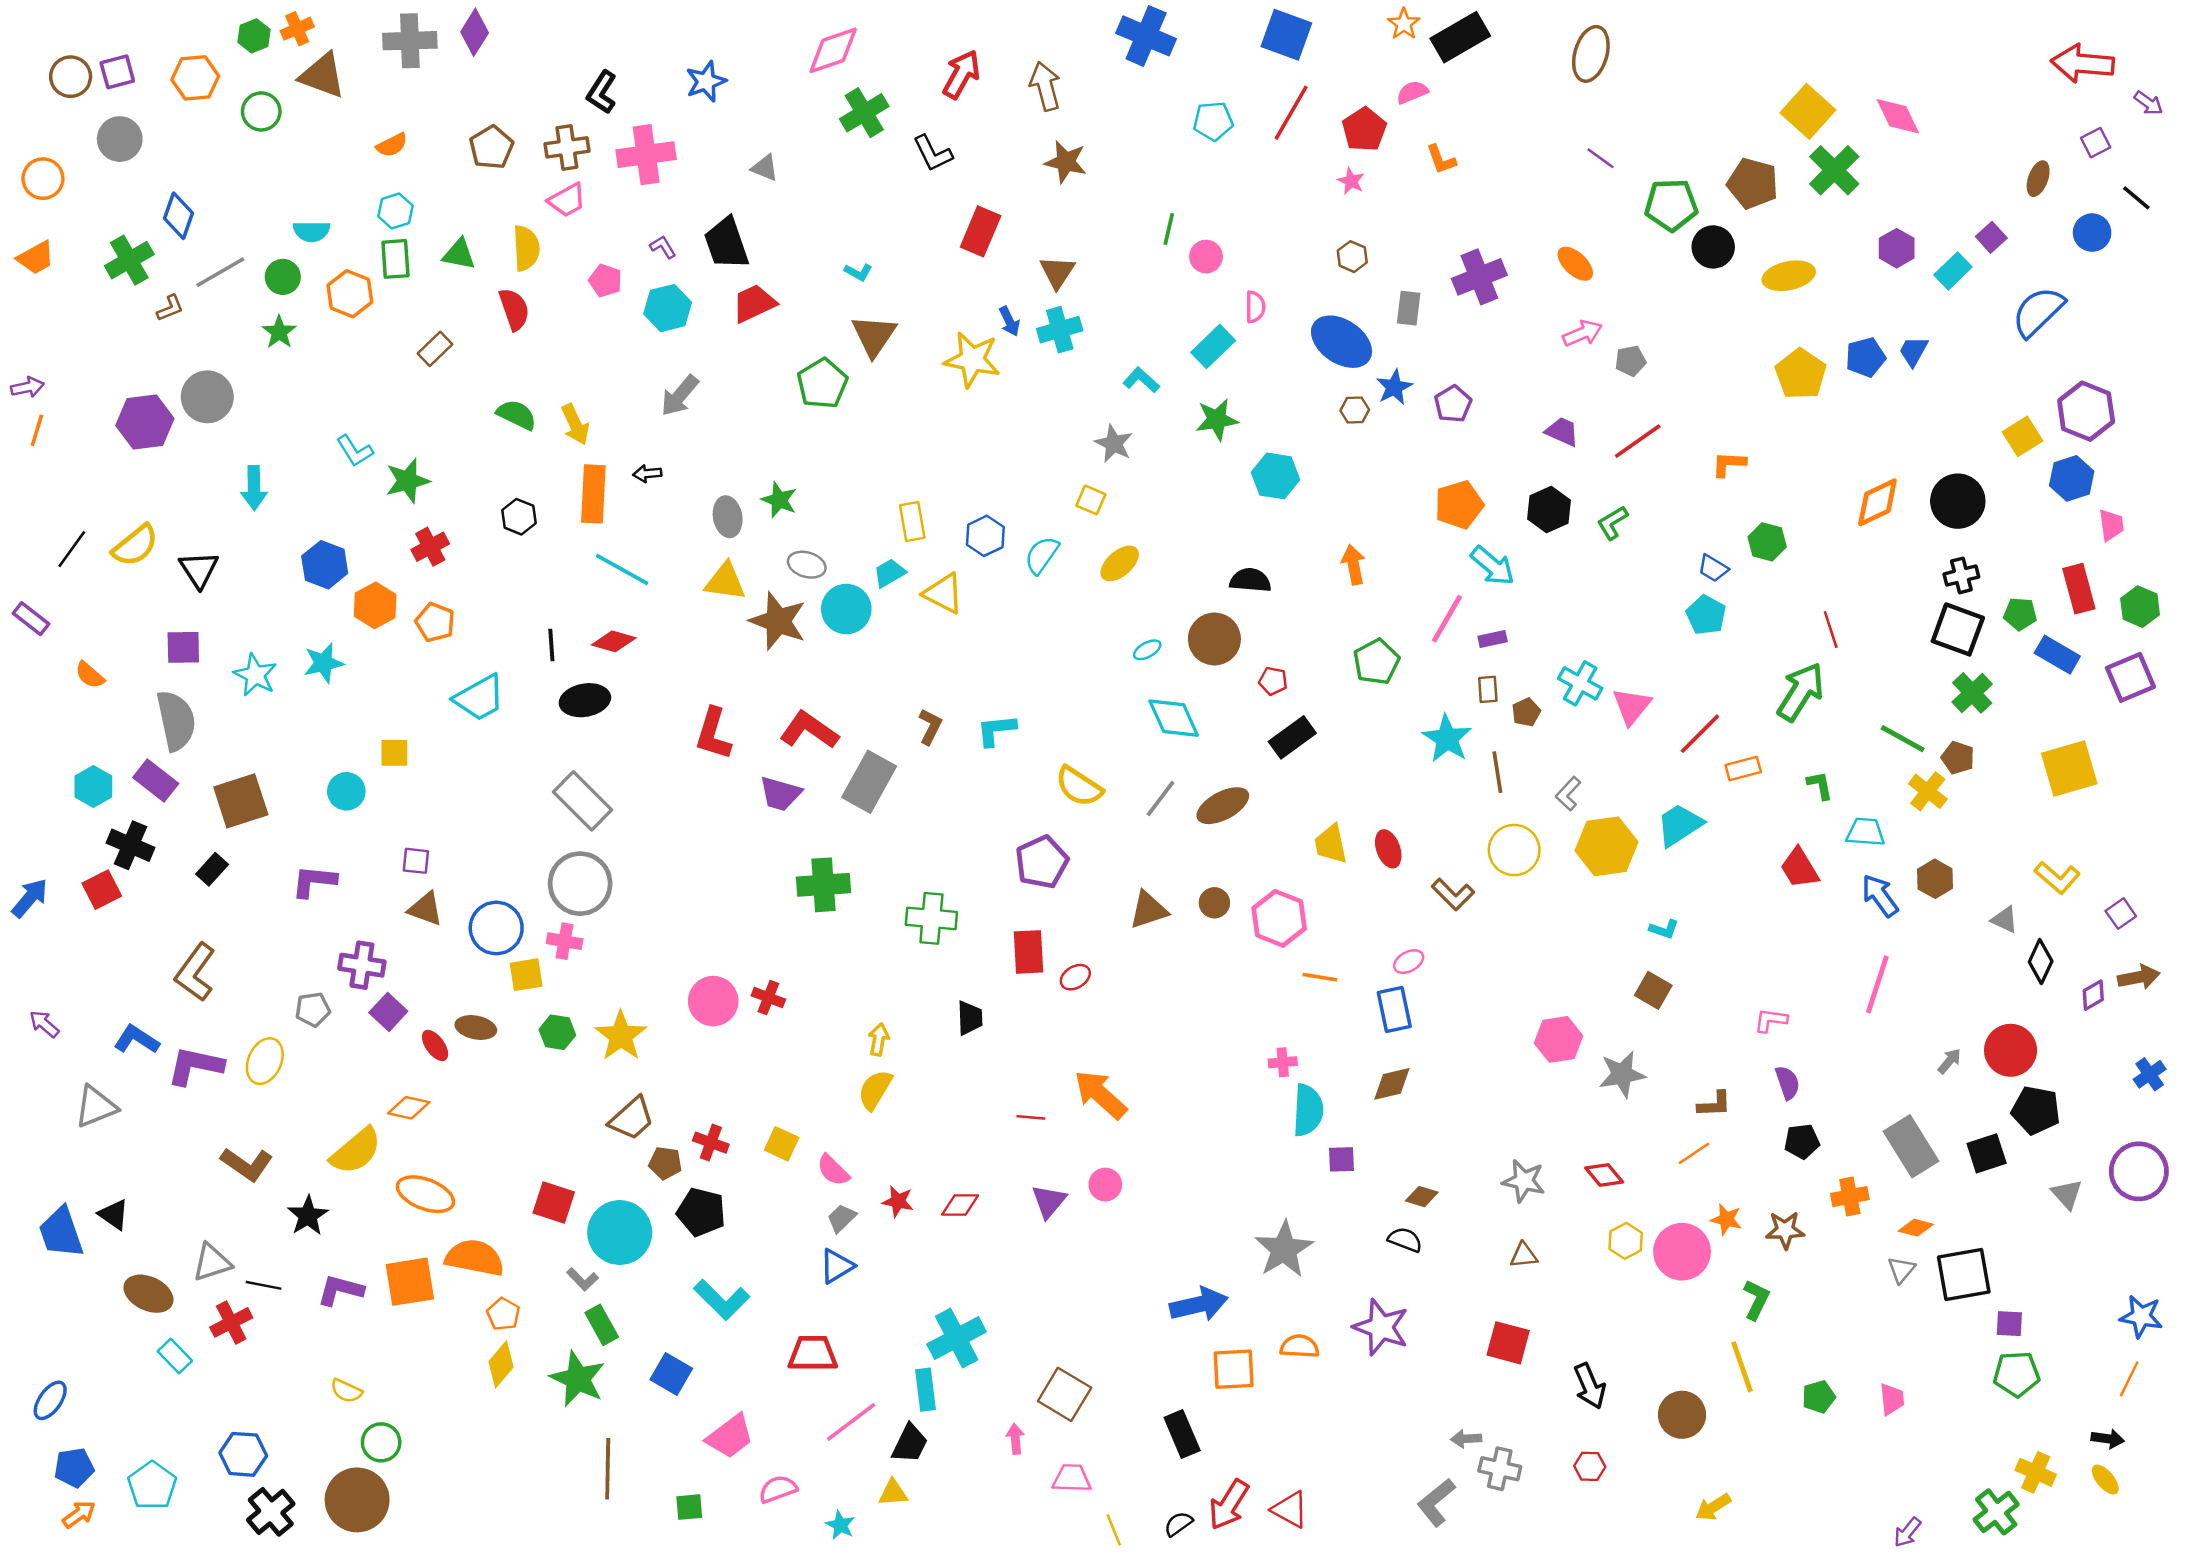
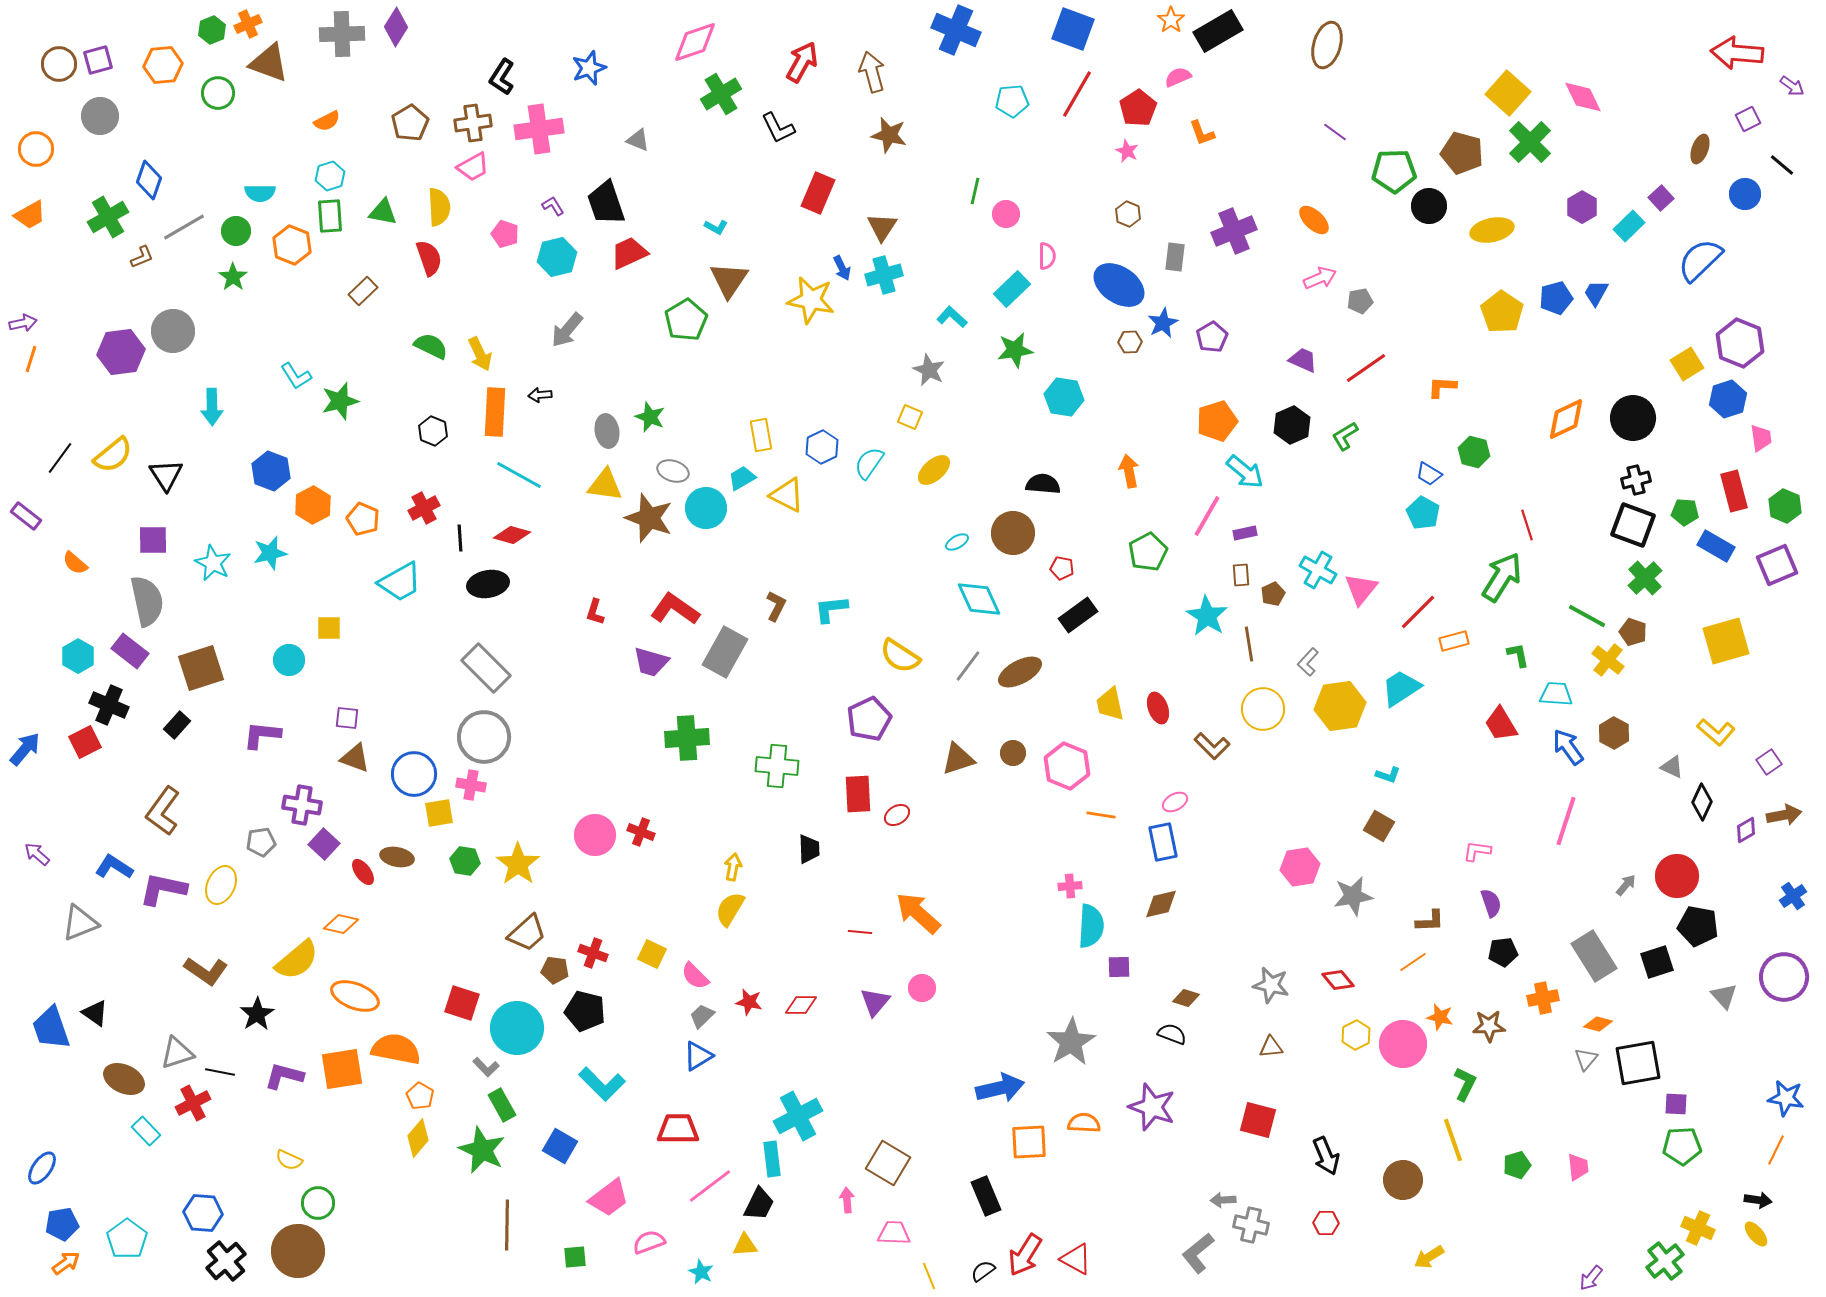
red cross: (430, 547) -> (424, 508), moved
red L-shape: (713, 734) -> (595, 612), size x0.6

